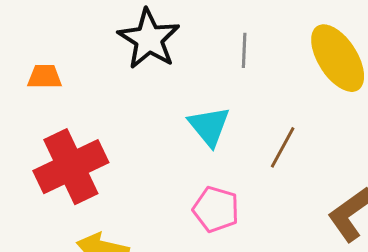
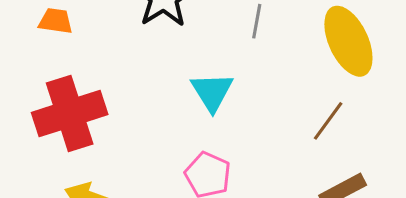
brown line: (283, 147) -> (328, 121), moved

